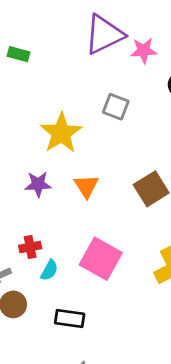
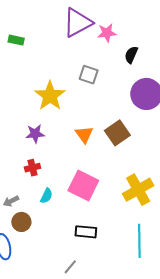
orange triangle: (86, 186) -> (84, 134), moved
red cross: (30, 247) -> (33, 168), moved
black rectangle: (70, 319) -> (86, 232), moved

